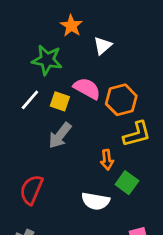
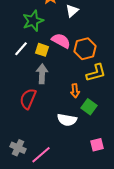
green star: (47, 60) -> (33, 21), turned -30
gray arrow: (60, 136) -> (42, 74), turned 144
red semicircle: (31, 190) -> (28, 99), moved

